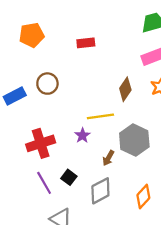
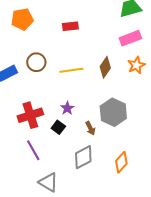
yellow line: (100, 116) -> (71, 70), moved
brown arrow: (108, 158) -> (90, 128), turned -56
black square: (69, 177) -> (58, 127), moved

